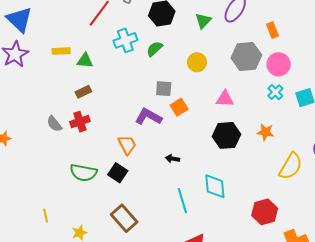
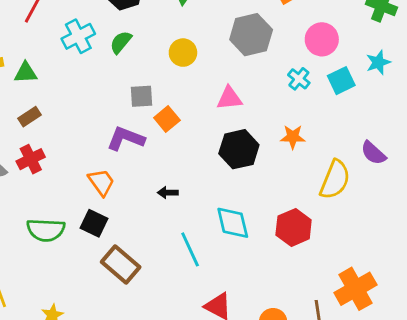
pink circle: (279, 64) -> (322, 39), moved
red hexagon: (265, 212) -> (294, 227), moved
brown rectangle: (124, 218) -> (121, 264), moved

